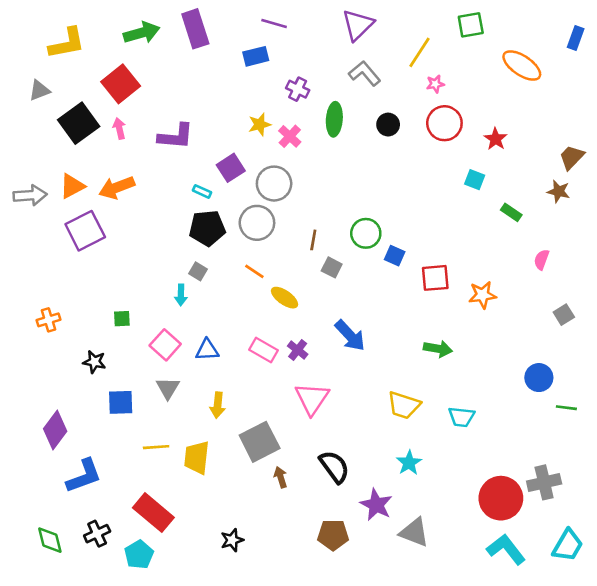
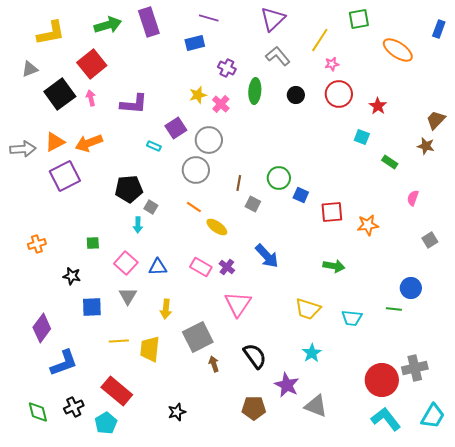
black pentagon: (207, 228) -> (129, 189), moved
green line: (566, 408) -> (394, 309), moved

